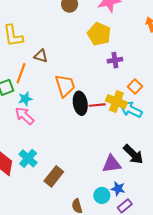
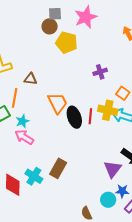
yellow pentagon: (99, 34) -> (67, 43), moved
red line: (97, 105) -> (90, 116), turned -70
purple triangle: (112, 164) -> (113, 169), turned -36
brown rectangle: (54, 176) -> (58, 168), moved

